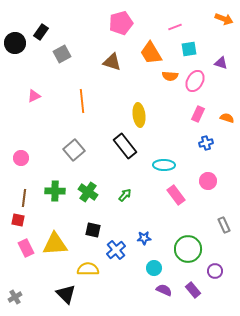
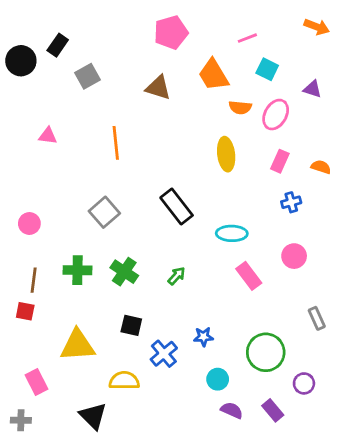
cyan square: (189, 49) -> (267, 69), turned 35
pink triangle: (34, 96) -> (48, 136), turned 32
yellow ellipse: (139, 115) -> (226, 154), moved
pink rectangle: (26, 248) -> (36, 382), moved
gray cross: (15, 297) -> (21, 420), turned 32

